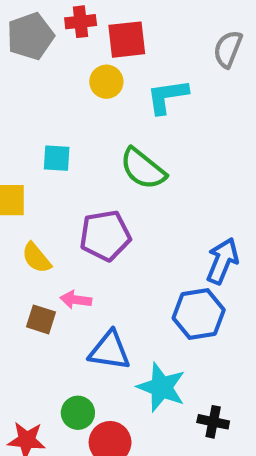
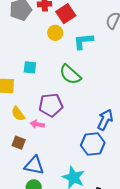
red square: (127, 40) -> (66, 14), turned -30
pink arrow: (76, 300) -> (37, 124), moved
blue triangle: (110, 351) -> (34, 165), moved

